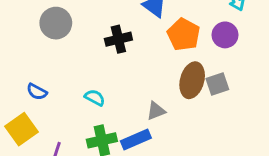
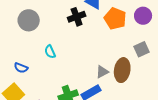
black cross: (118, 39) -> (77, 17), moved
brown ellipse: (192, 80) -> (122, 70), moved
cyan semicircle: (95, 98) -> (50, 52), moved, turned -136

